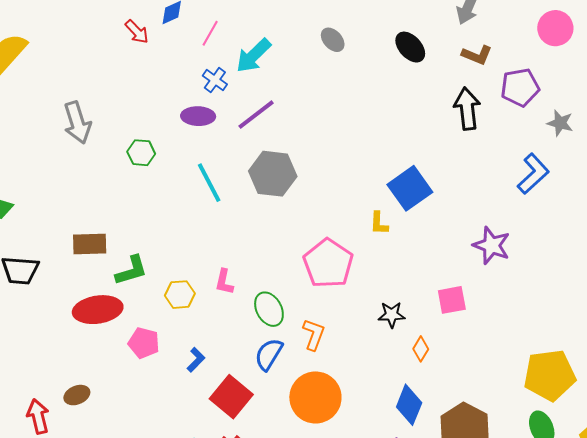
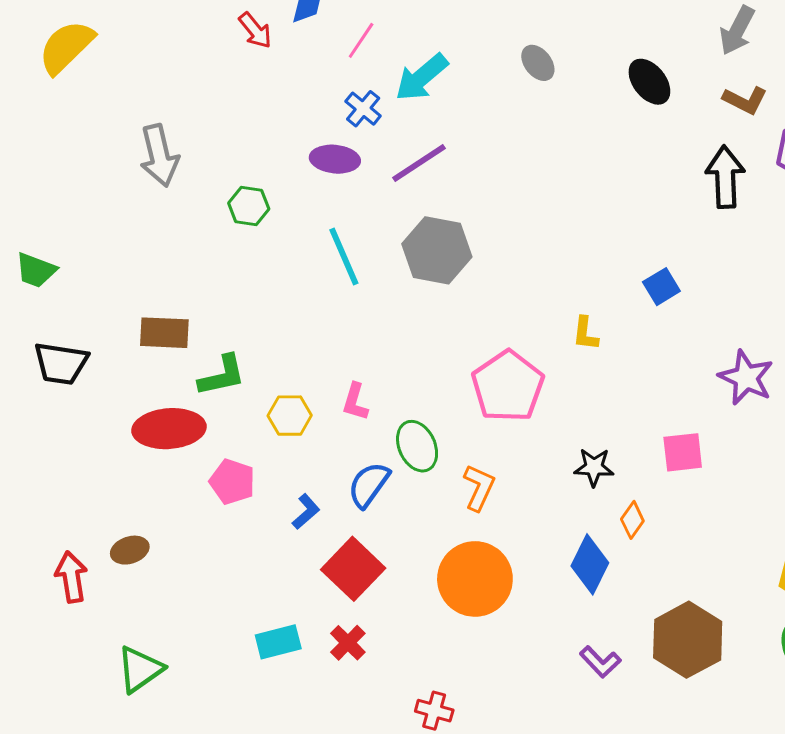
blue square: (410, 188) -> (661, 287), moved, size x0.6
blue semicircle: (269, 354) -> (369, 485), moved
blue diamond: (409, 405) -> (590, 564), moved

